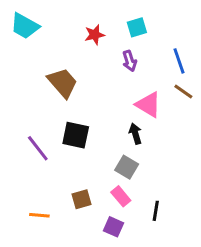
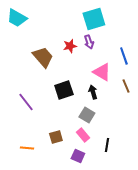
cyan square: (137, 27) -> (94, 19), size x1.6
red star: (95, 35) -> (70, 46), moved
blue line: (179, 61) -> (124, 56), moved
brown line: (183, 91) -> (126, 86), moved, turned 32
black square: (76, 135) -> (64, 90), moved, turned -30

